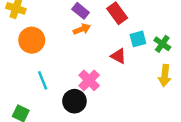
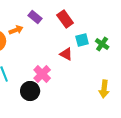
orange arrow: (82, 29) -> (16, 30), moved
yellow arrow: (165, 76) -> (104, 89), moved

